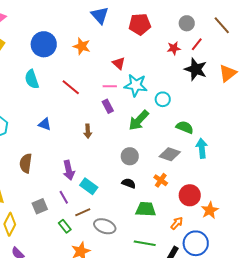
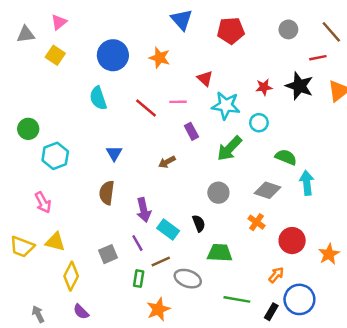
red line: (197, 44) -> (318, 58), moved, turned 40
red star: (174, 48) -> (264, 87), moved
pink line: (110, 86) -> (178, 102), moved
blue triangle: (45, 124) -> (114, 153), turned 40
brown arrow: (88, 131) -> (167, 162), turned 64
brown semicircle: (26, 163) -> (107, 193), moved
black semicircle: (129, 183) -> (199, 223), moved, turned 48
green trapezoid: (146, 209) -> (220, 253), moved
orange star: (210, 210) -> (329, 254), moved
green rectangle: (65, 226) -> (139, 279), turned 48

